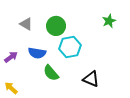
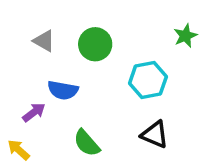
cyan hexagon: (70, 47) -> (148, 80), moved
purple arrow: (11, 57) -> (34, 112), moved
green semicircle: (51, 73) -> (87, 143), moved

